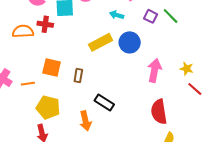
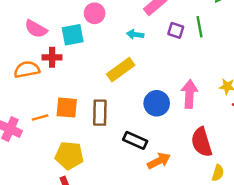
green line: (171, 16) -> (199, 27), turned 42
blue circle: (130, 42) -> (157, 103), moved
brown rectangle: (78, 76) -> (100, 113), size x1.5
orange line: (28, 84) -> (40, 118), moved
orange arrow: (86, 121) -> (159, 161), moved, turned -96

